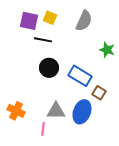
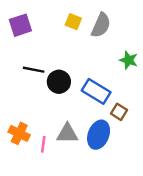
yellow square: (50, 18) -> (73, 22), moved
purple square: (29, 21) -> (20, 25), moved, turned -30
black line: (43, 40) -> (34, 70), moved
pink line: (43, 129) -> (43, 144), moved

